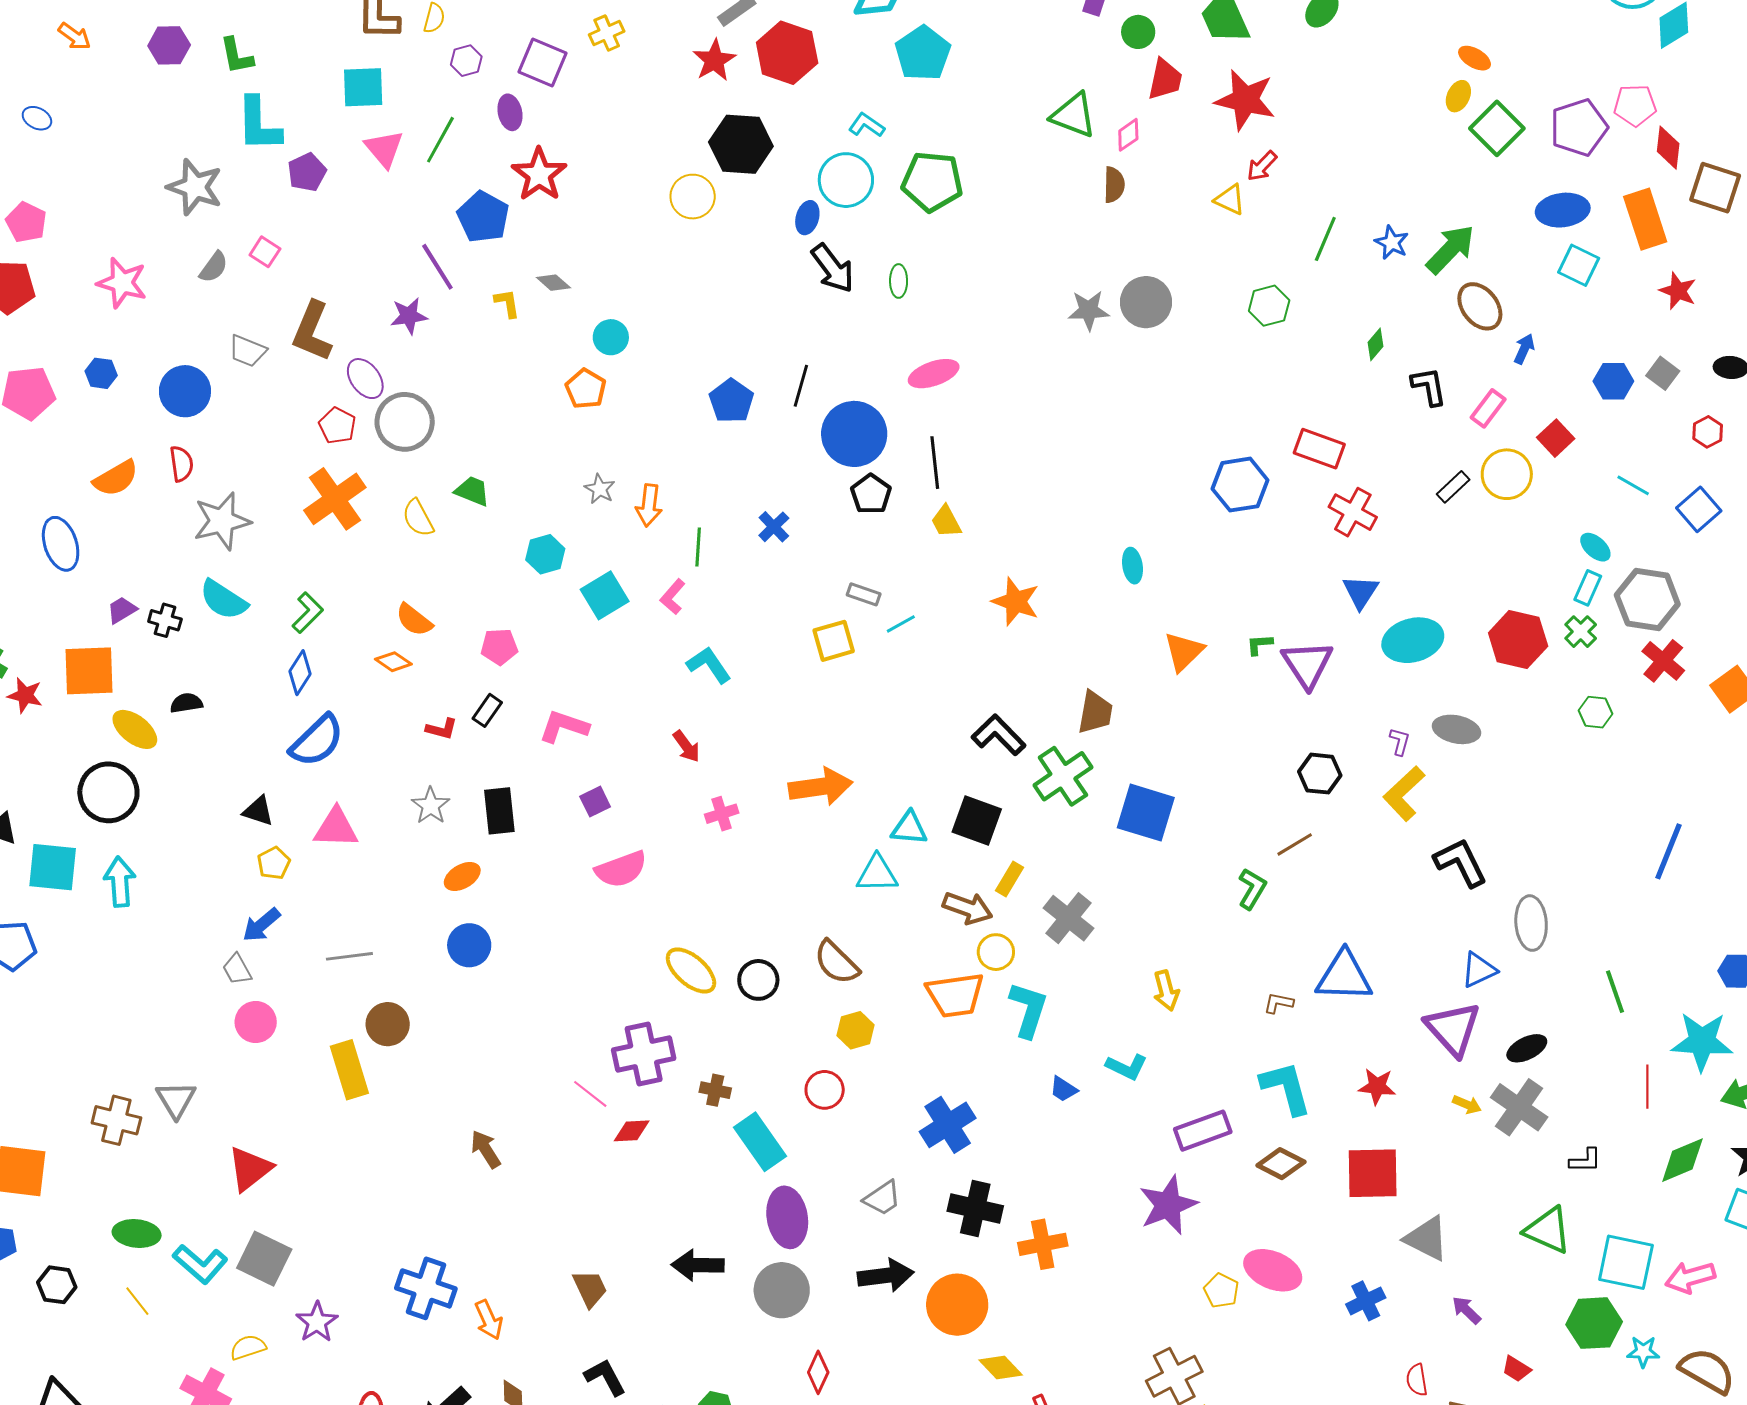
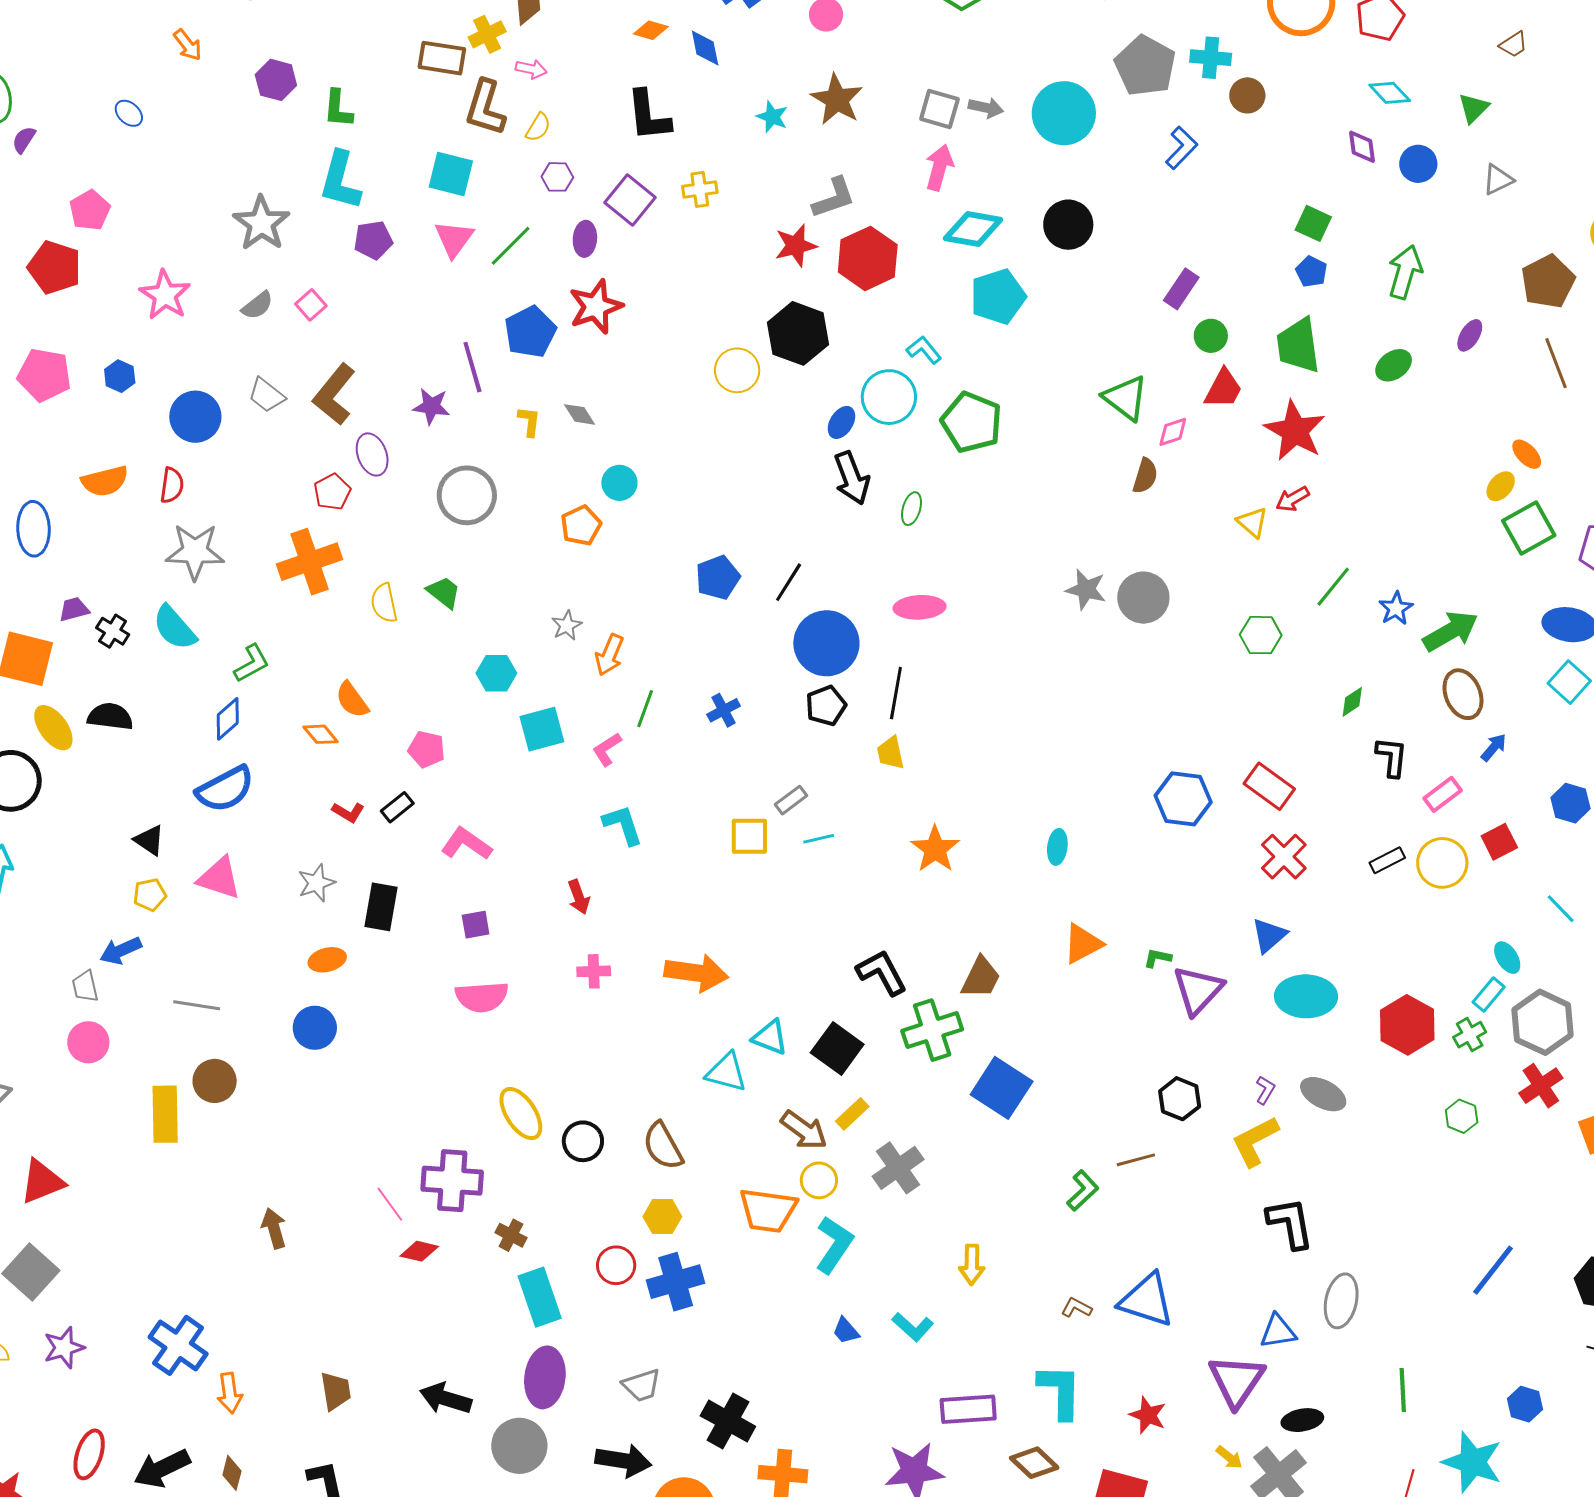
gray circle: (405, 422) -> (467, 495), moved
gray rectangle: (864, 594) -> (791, 800), turned -72
black semicircle: (186, 703) -> (110, 717), size x1.4
blue cross: (948, 1125) -> (676, 1282), moved

